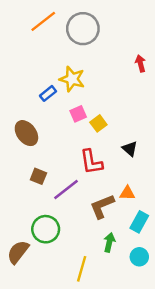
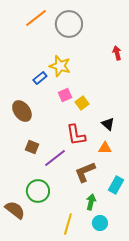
orange triangle: (127, 193) -> (105, 148), moved
brown semicircle: (18, 252) -> (15, 210), turned 90
cyan circle: (139, 257) -> (100, 223), moved

